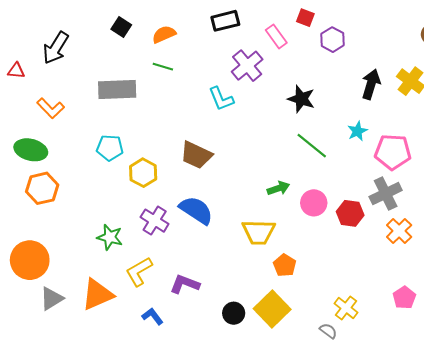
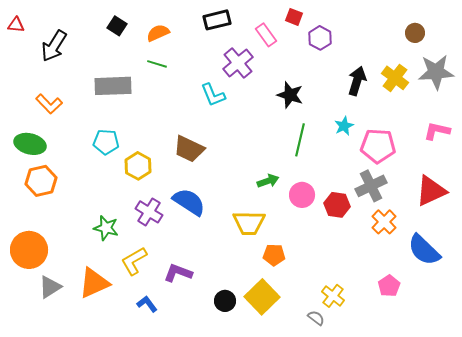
red triangle: (16, 71) -> (16, 25), moved
green line: (312, 146) -> (300, 140), turned 64
orange pentagon: (285, 265) -> (274, 255), turned -30

